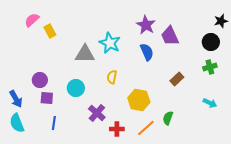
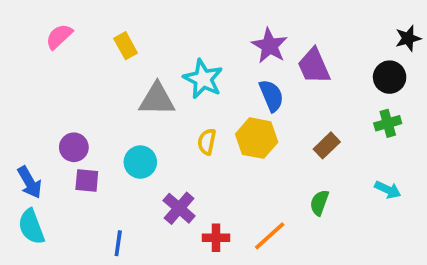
yellow rectangle: (50, 31) -> (126, 46), moved
yellow hexagon: (139, 100) -> (257, 138), moved
green semicircle: (168, 118) -> (319, 203), moved
blue line: (54, 123) -> (118, 243), moved

